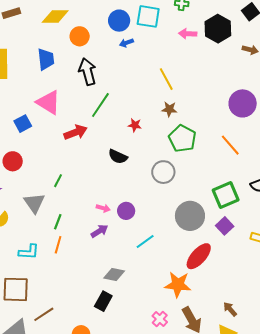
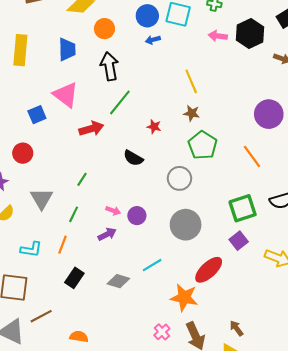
green line: (58, 181) -> (82, 179), moved
gray circle: (190, 216) -> (186, 225), moved
green line: (58, 222) -> (74, 214), moved
cyan line: (145, 241) -> (152, 265), moved
black rectangle: (103, 301) -> (74, 278), moved

